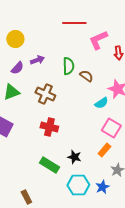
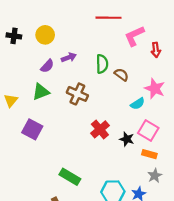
red cross: (49, 127) -> (100, 129), moved, turned 36
orange rectangle: (104, 150) -> (149, 154), moved, turned 64
black star: (74, 157) -> (127, 139), moved
green rectangle: (49, 165) -> (70, 177), moved

